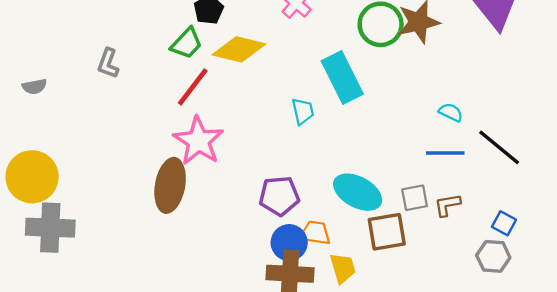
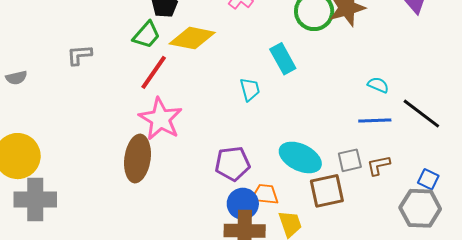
gray L-shape: (108, 63) -> (79, 55), turned 68
cyan rectangle: (342, 78) -> (283, 59), size x0.7
gray hexagon: (493, 256) -> (420, 208), size x1.4

